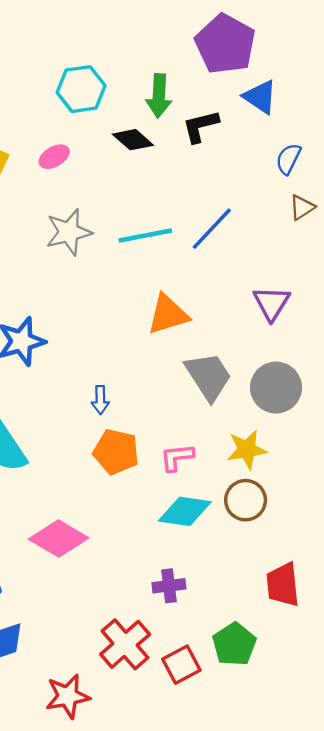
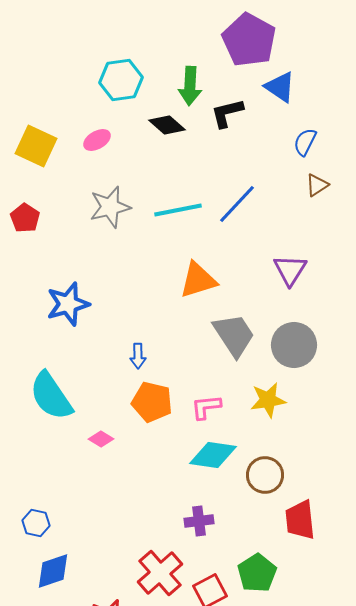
brown circle: (246, 500) -> (265, 475), moved
pink diamond: (59, 538) -> (101, 439), moved, size x0.5

